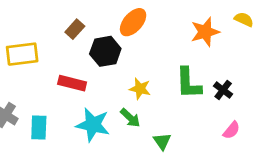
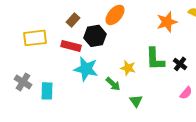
red rectangle: (72, 83) -> (71, 46), moved
yellow star: (140, 89) -> (128, 68), moved
cyan star: (93, 125) -> (86, 69), moved

